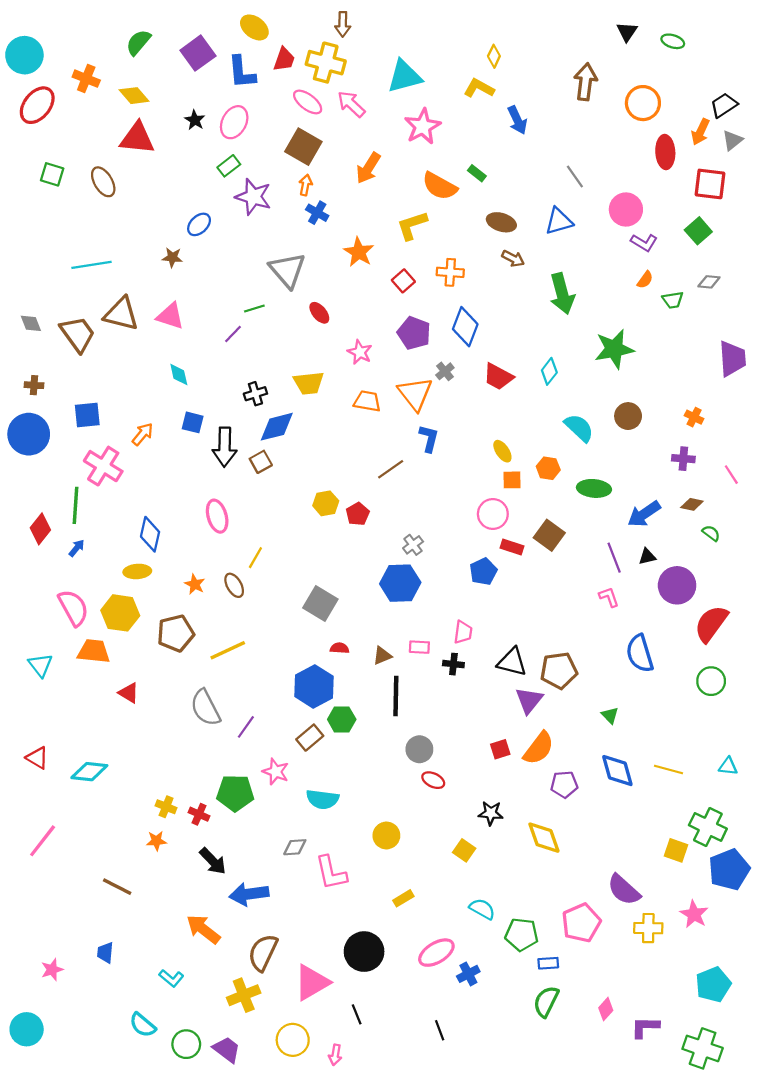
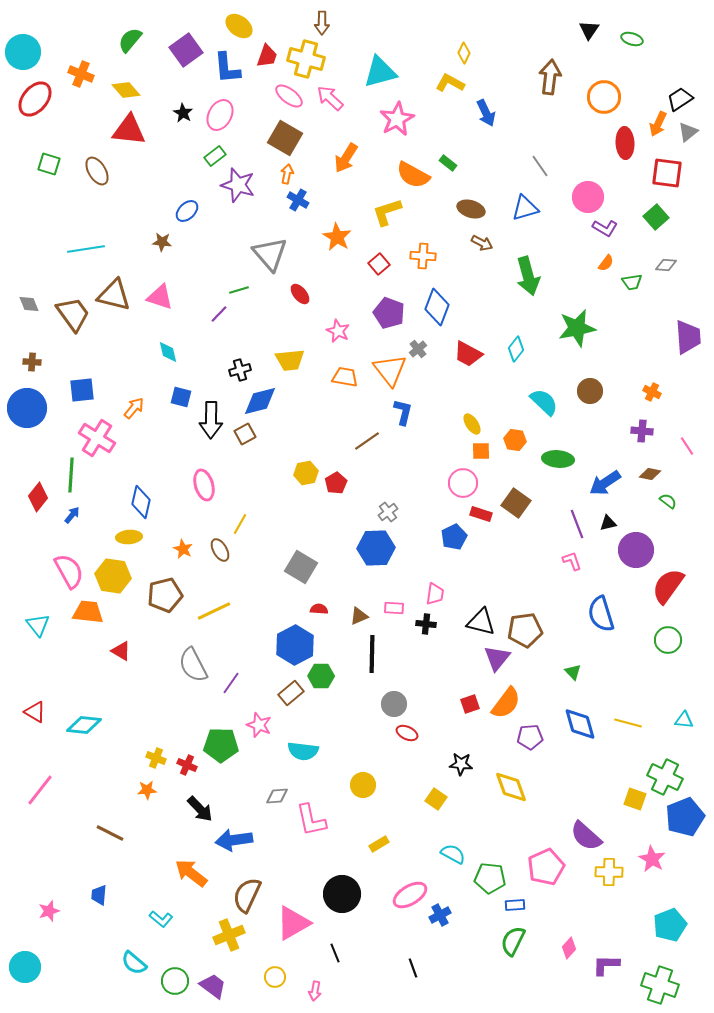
yellow circle: (293, 1040) -> (275, 977), size x0.7

